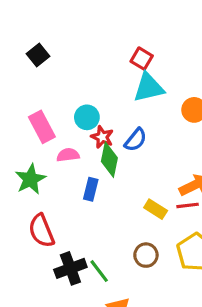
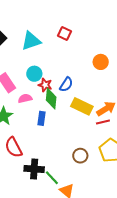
cyan triangle: (149, 88) -> (31, 41), moved
yellow rectangle: (156, 209) -> (82, 106), moved, size x1.5
black cross: (70, 268) -> (34, 169), turned 30
green line: (99, 271) -> (52, 178), moved

